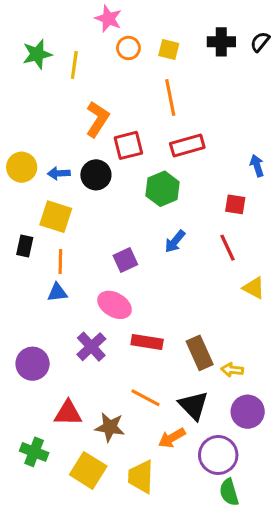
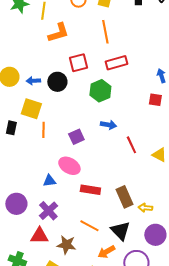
orange L-shape: (98, 119) -> (58, 33), moved, turned 40
red square: (235, 204) -> (155, 100), moved
blue arrow: (175, 241) -> (108, 125), turned -119
red line: (228, 248) -> (131, 145), moved
orange line: (60, 262) -> (43, 130), moved
blue triangle: (57, 292) -> (49, 181), moved
purple cross: (91, 347) -> (48, 211), moved

